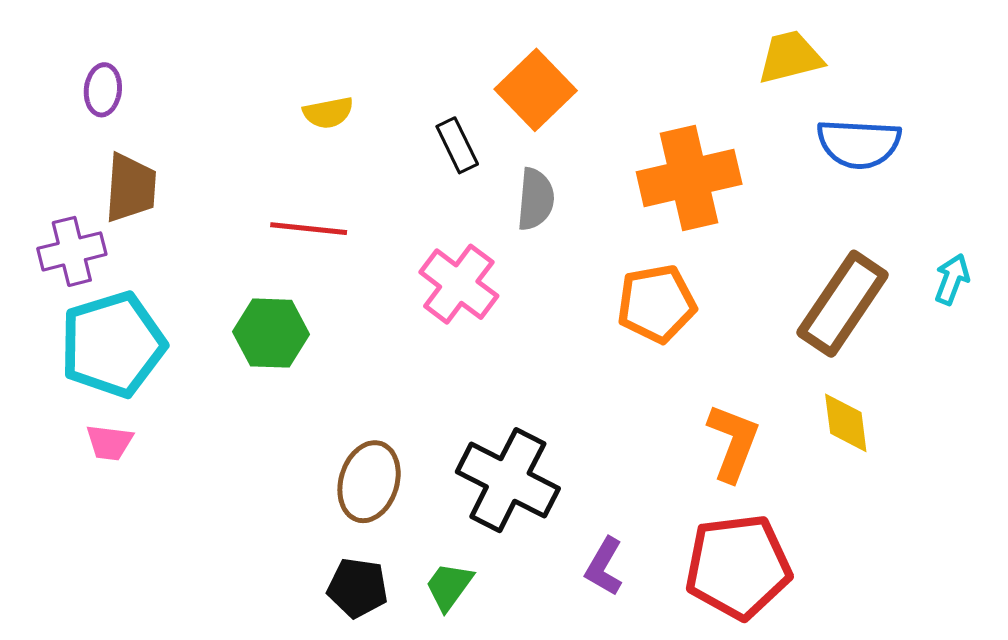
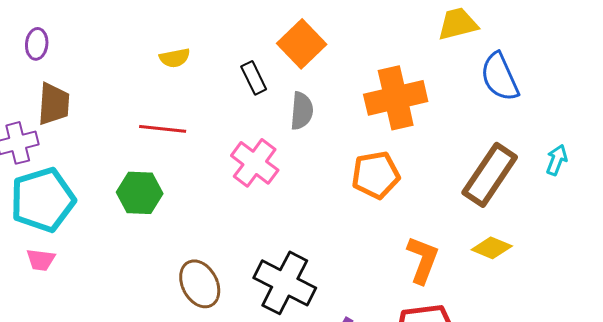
blue semicircle: (859, 144) -> (500, 77), turned 63
yellow diamond: (846, 423) -> (492, 248), turned -60
brown ellipse: (369, 482) -> (200, 284), turned -45

